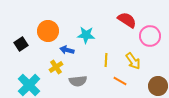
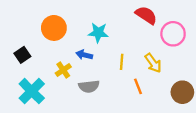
black square: (21, 44) -> (22, 55), moved
blue arrow: (67, 50) -> (84, 55), moved
orange line: (120, 81) -> (138, 86), turned 40

